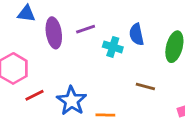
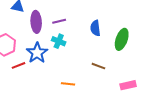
cyan cross: (113, 47) -> (59, 41), moved
blue star: (72, 101) -> (37, 53), moved

